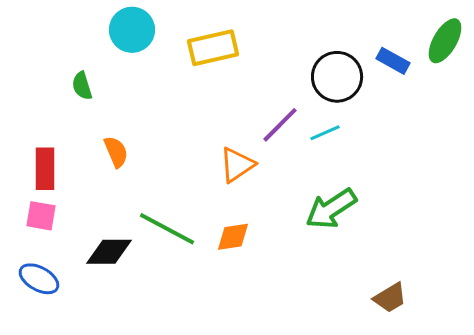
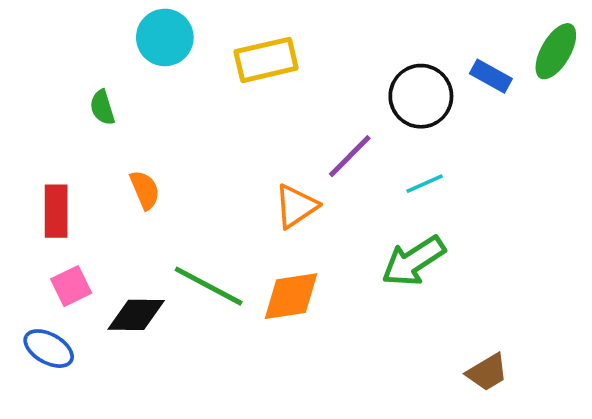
cyan line: (325, 133) -> (425, 184), moved
pink square: (41, 216) -> (71, 286), moved, turned -36
orange diamond: (233, 237) -> (291, 296), size x1.4

